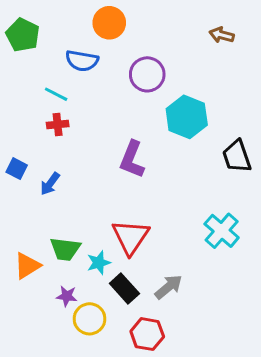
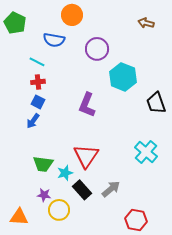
blue square: (17, 169) -> (38, 102), moved
orange triangle: (27, 266) -> (19, 217), moved, turned 36
red hexagon: (147, 334) -> (136, 220), moved

